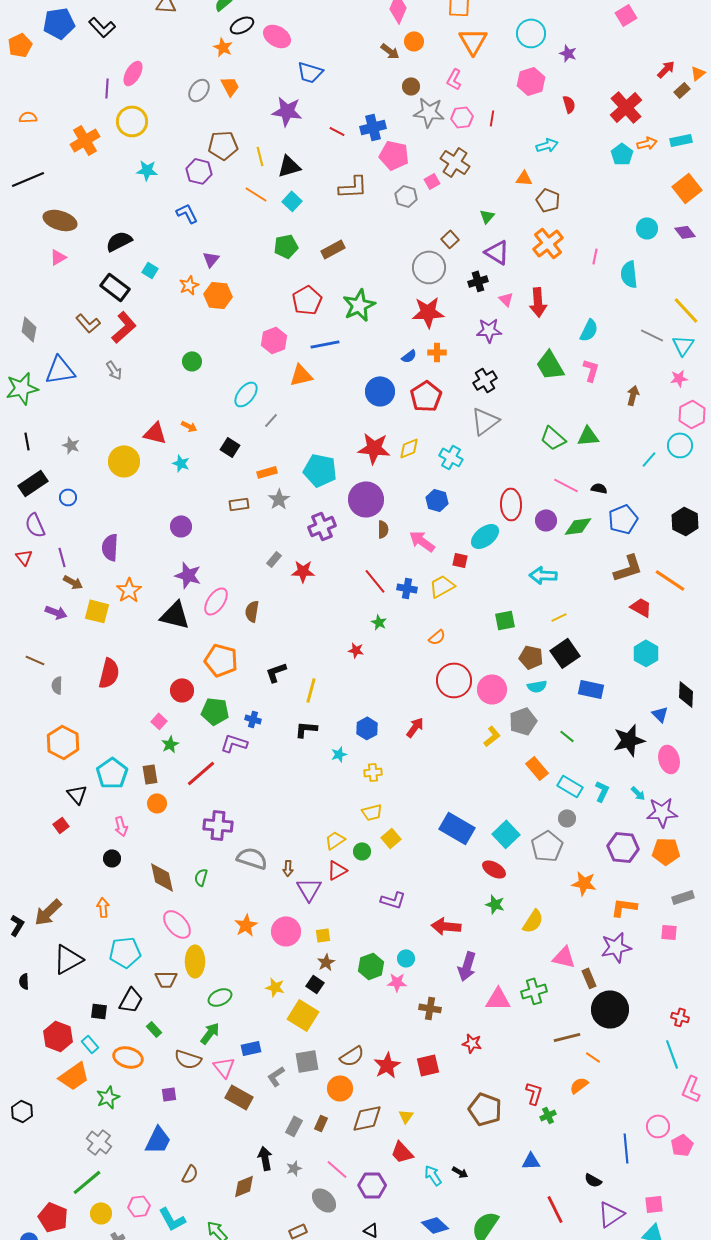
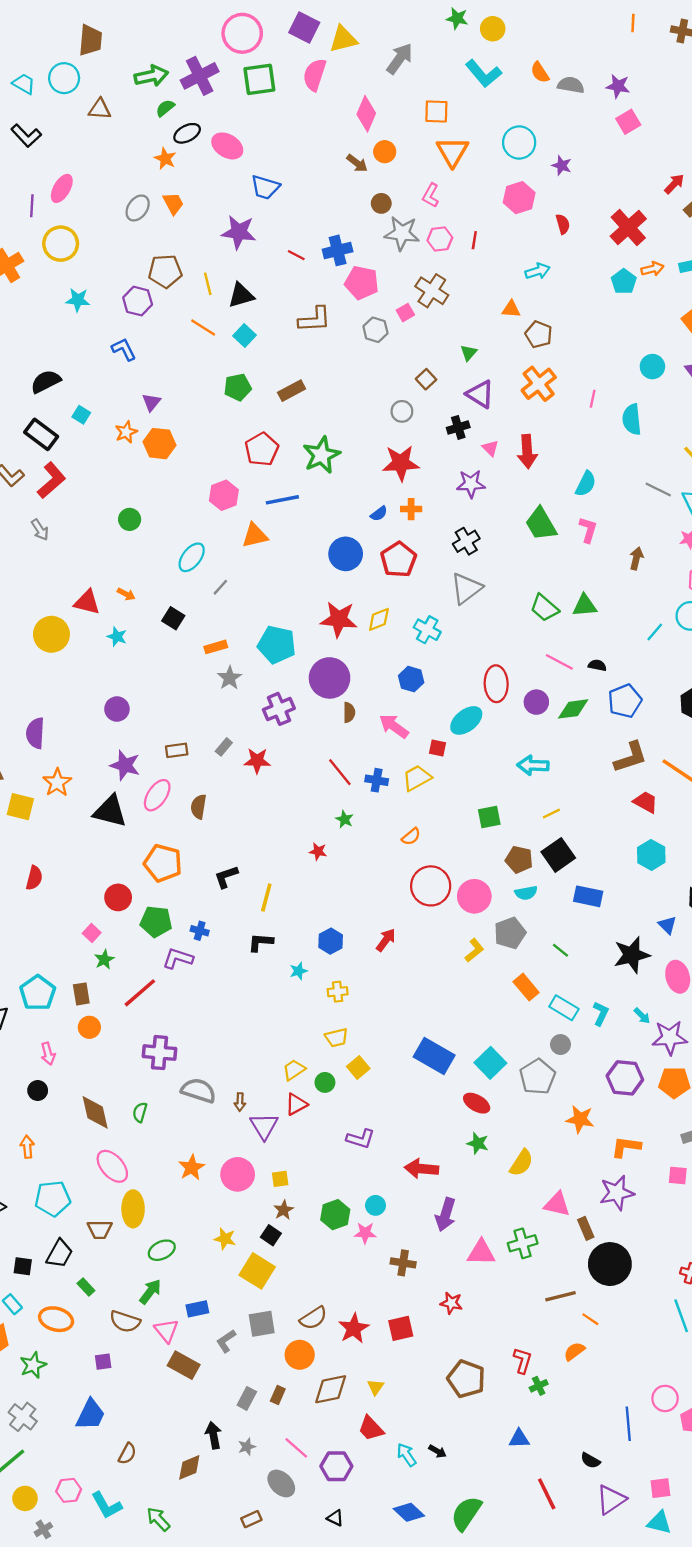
gray circle: (429, 267) -> (402, 411), size x0.6
brown rectangle: (239, 504) -> (177, 750), moved
red semicircle: (109, 673) -> (34, 878), size x0.7

